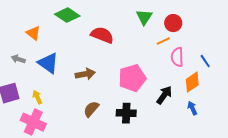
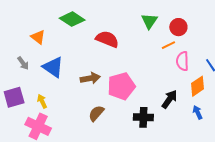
gray arrow: (18, 59) -> (23, 63), turned -144
pink pentagon: (132, 78) -> (121, 86), moved
black cross: (126, 113) -> (143, 117), moved

